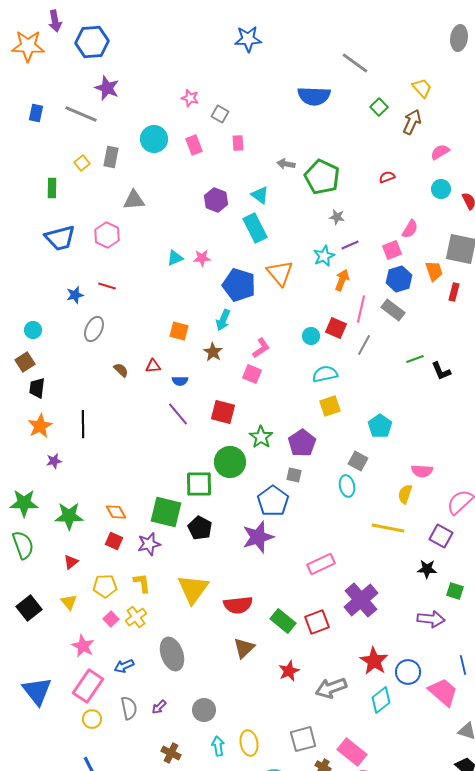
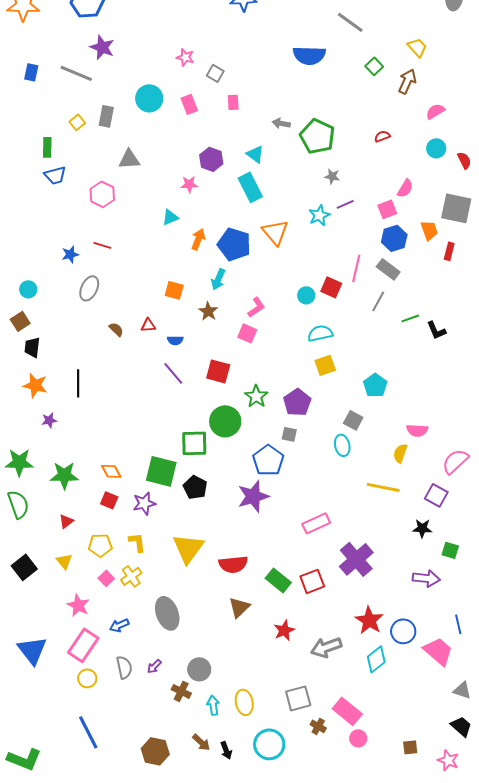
blue trapezoid: (60, 238) -> (55, 175), moved, size x0.7
pink star: (202, 258) -> (189, 184), moved
orange arrow: (342, 280) -> (198, 239), moved
gray line: (364, 345) -> (378, 301), moved
orange star: (40, 426) -> (35, 385), turned -30
brown cross: (171, 753) -> (181, 691), moved

